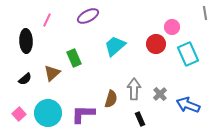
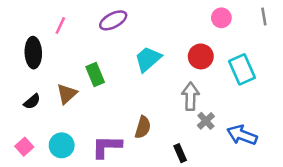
pink circle: (172, 27) -> (221, 18), moved
gray arrow: (134, 89) -> (190, 96), moved
cyan circle: (48, 113) -> (62, 145), size x0.7

